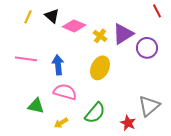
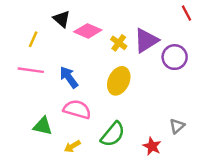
yellow line: (28, 17) -> (33, 39), moved
blue arrow: (58, 65) -> (69, 77), turned -30
gray triangle: (149, 106) -> (177, 126), size x0.6

